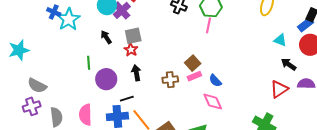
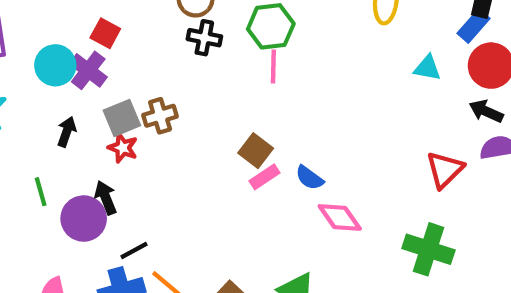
black arrow: (106, 37) -> (67, 132), turned 64
black arrow: (289, 64) -> (486, 111), moved
black arrow: (136, 73) -> (106, 198), moved
brown cross: (170, 80) -> (160, 116), moved
pink diamond: (213, 102) -> (340, 217), moved

